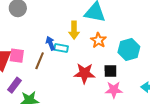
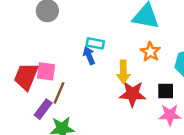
yellow arrow: (74, 30) -> (123, 72), moved
cyan rectangle: (61, 48) -> (95, 43), moved
brown line: (40, 61) -> (59, 93), moved

